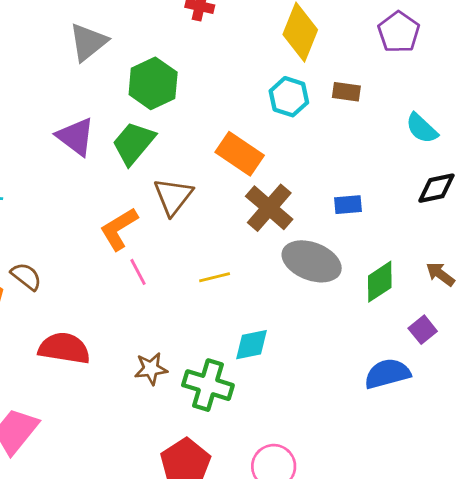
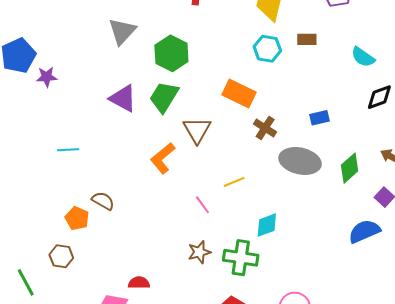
brown cross: (269, 208) -> (265, 128), size x0.7
pink line: (138, 272) -> (202, 205), moved
red semicircle: (64, 348) -> (139, 283), moved, size x0.6

